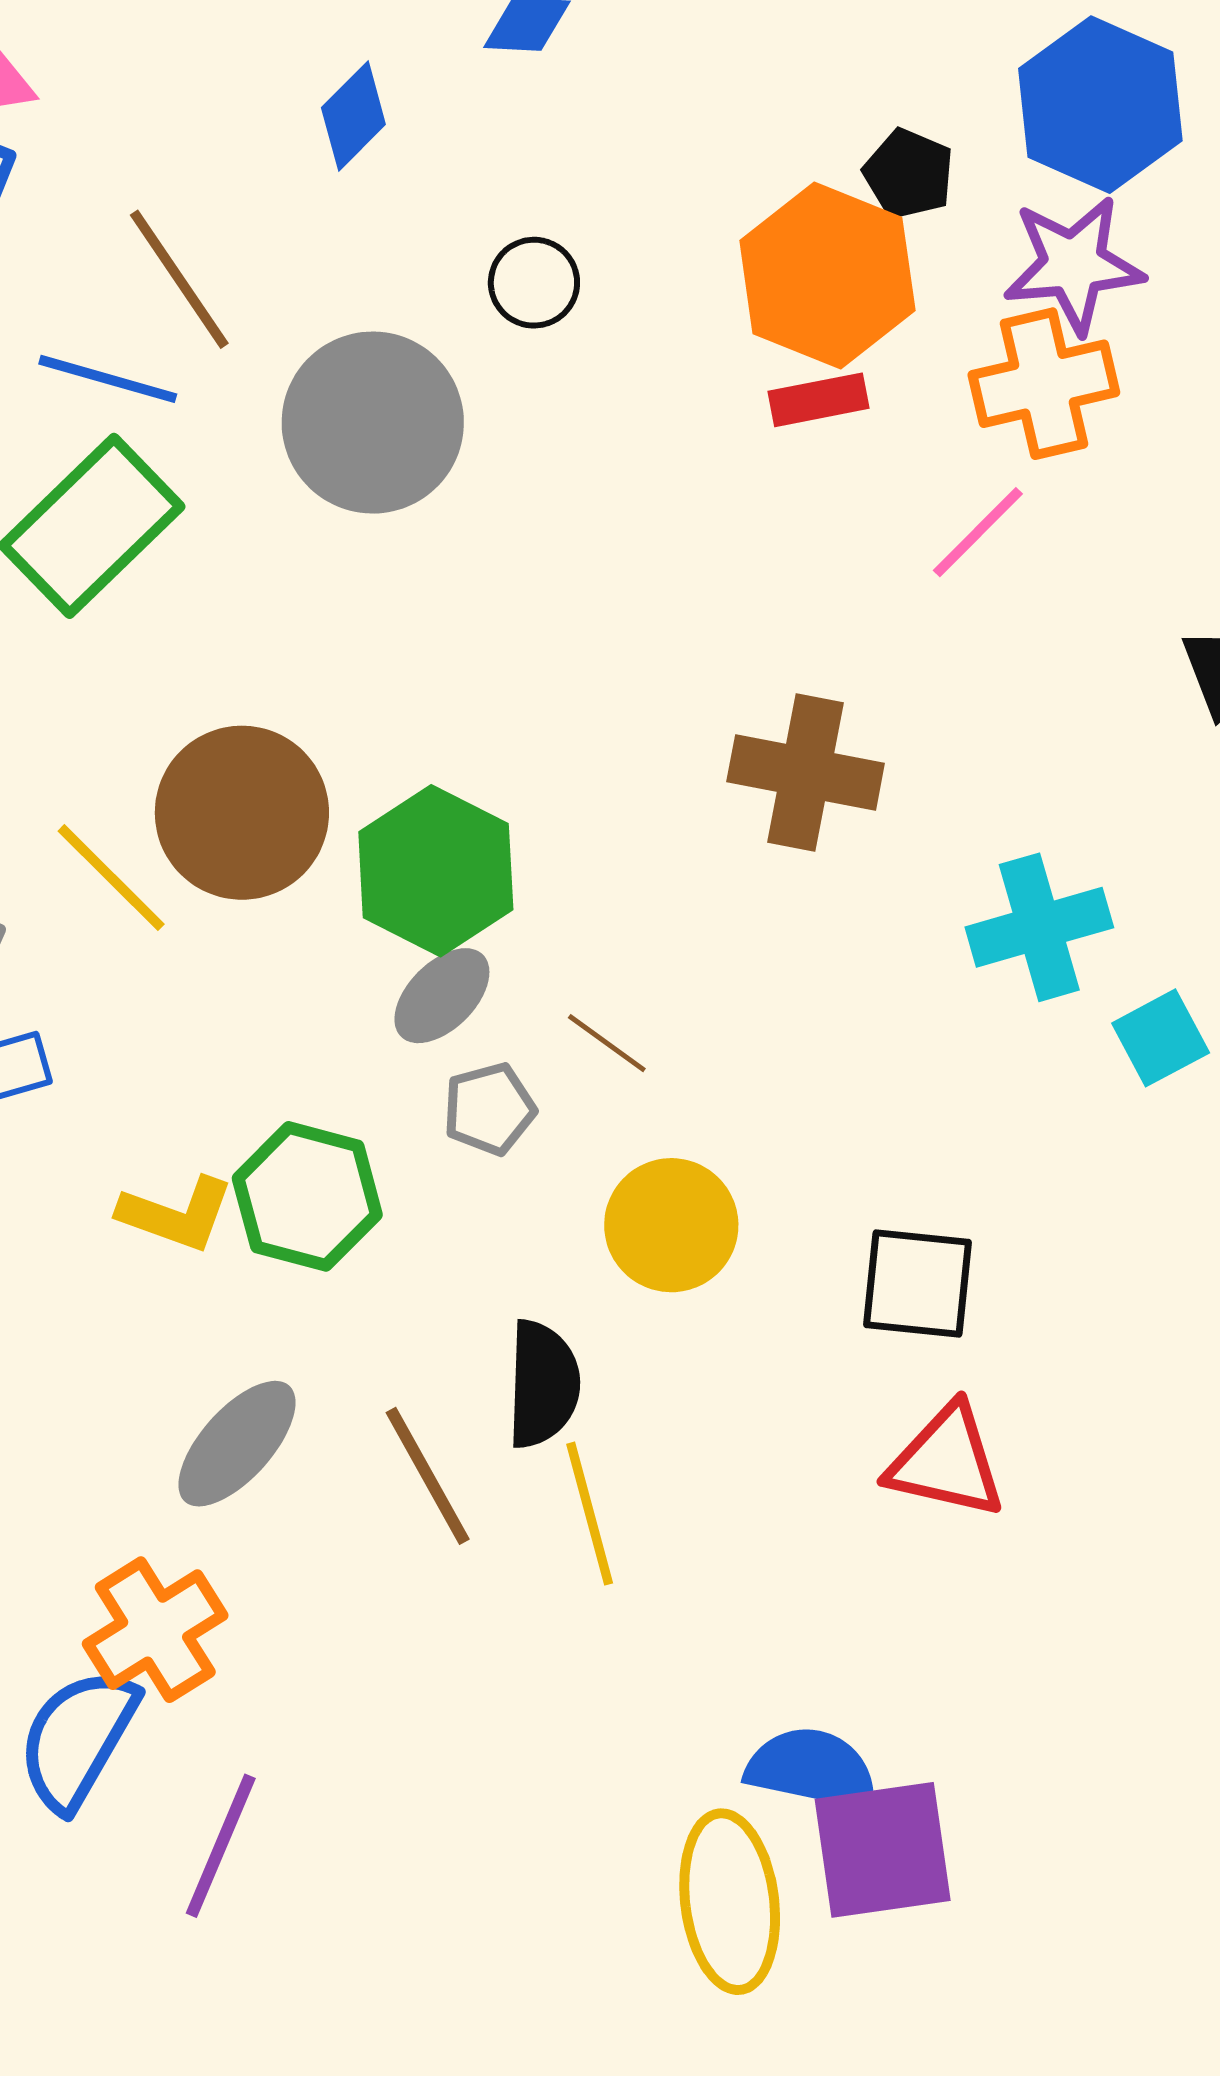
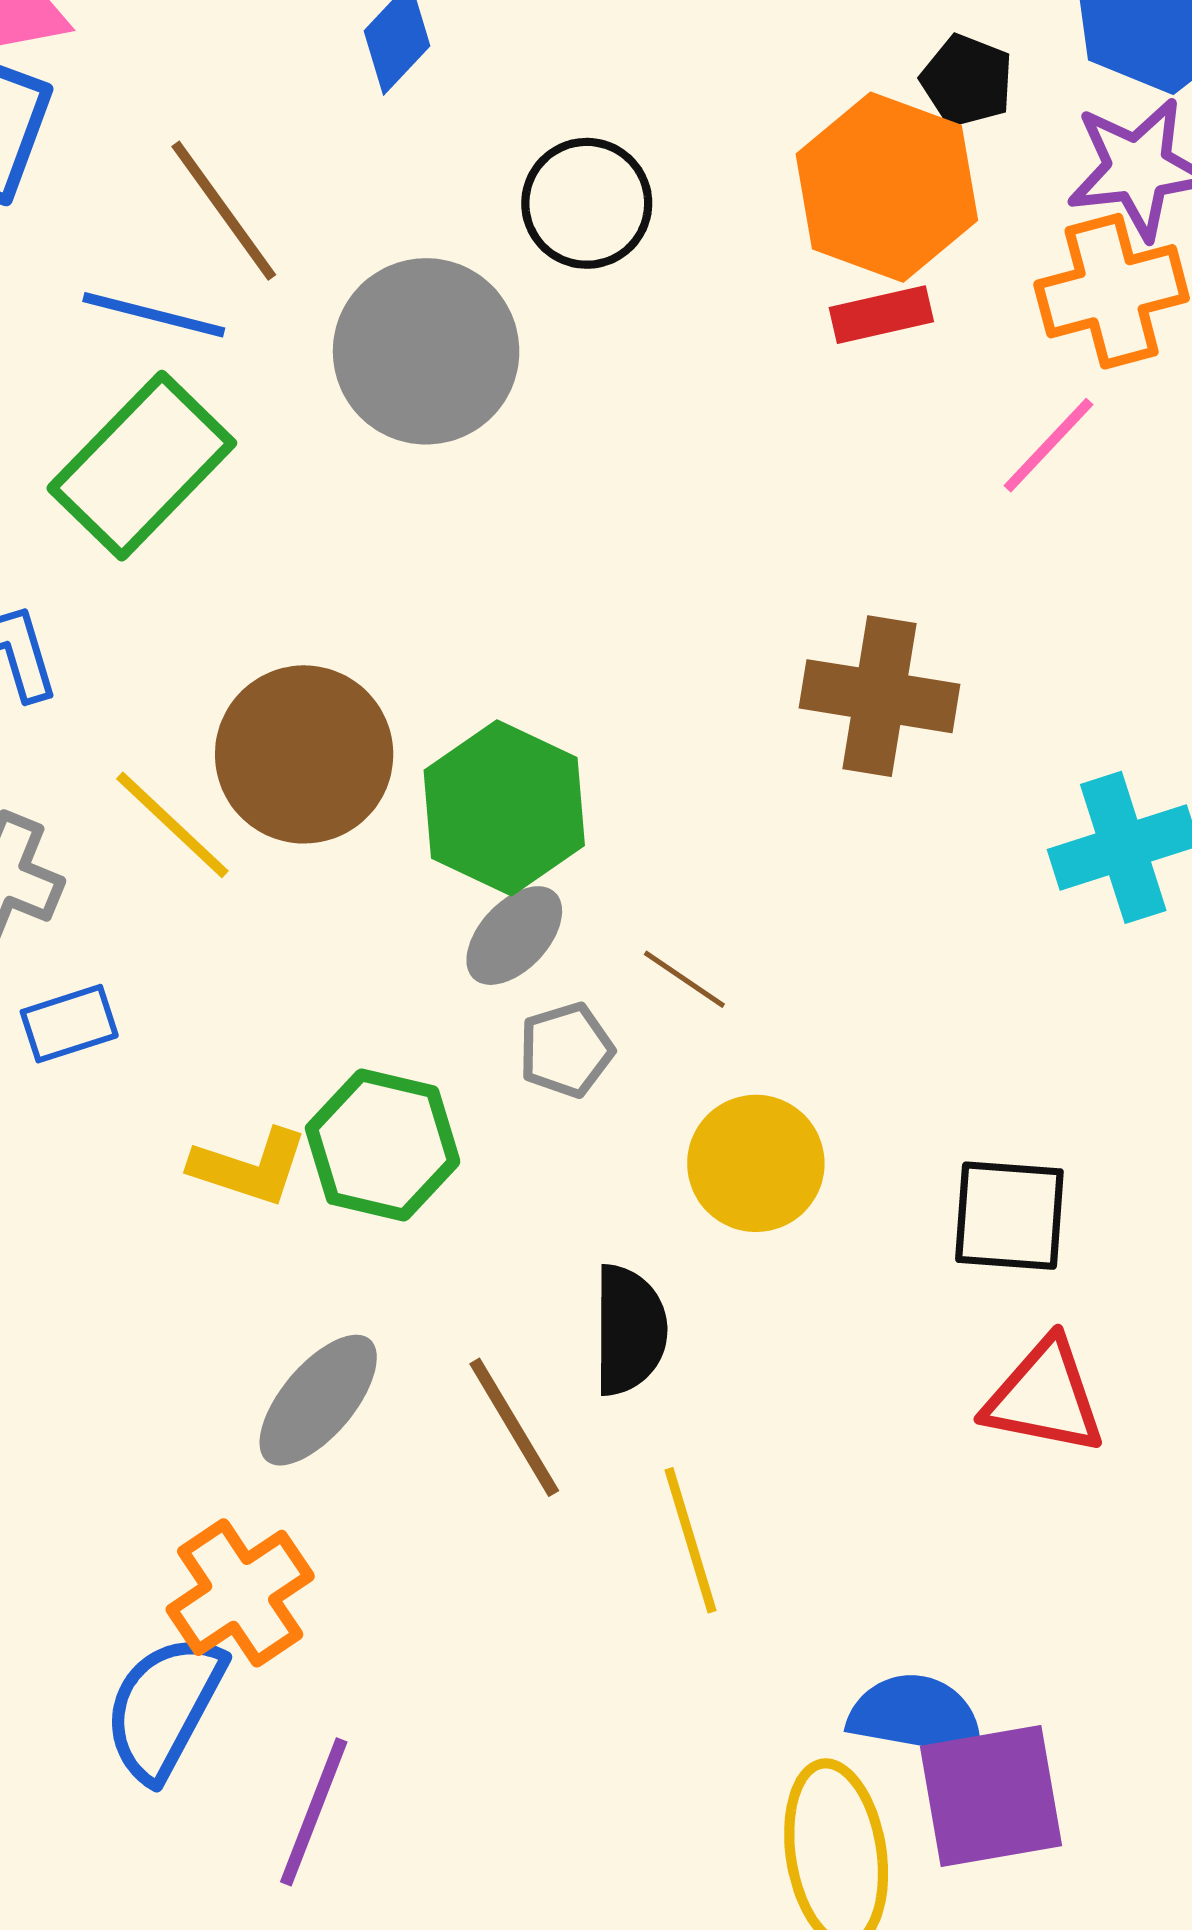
black circle: (534, 283) -> (587, 203), size x1.4
yellow line: (590, 1514) -> (691, 1540), moved

